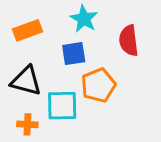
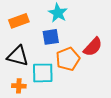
red semicircle: (129, 40) -> (93, 47), moved, turned -130

